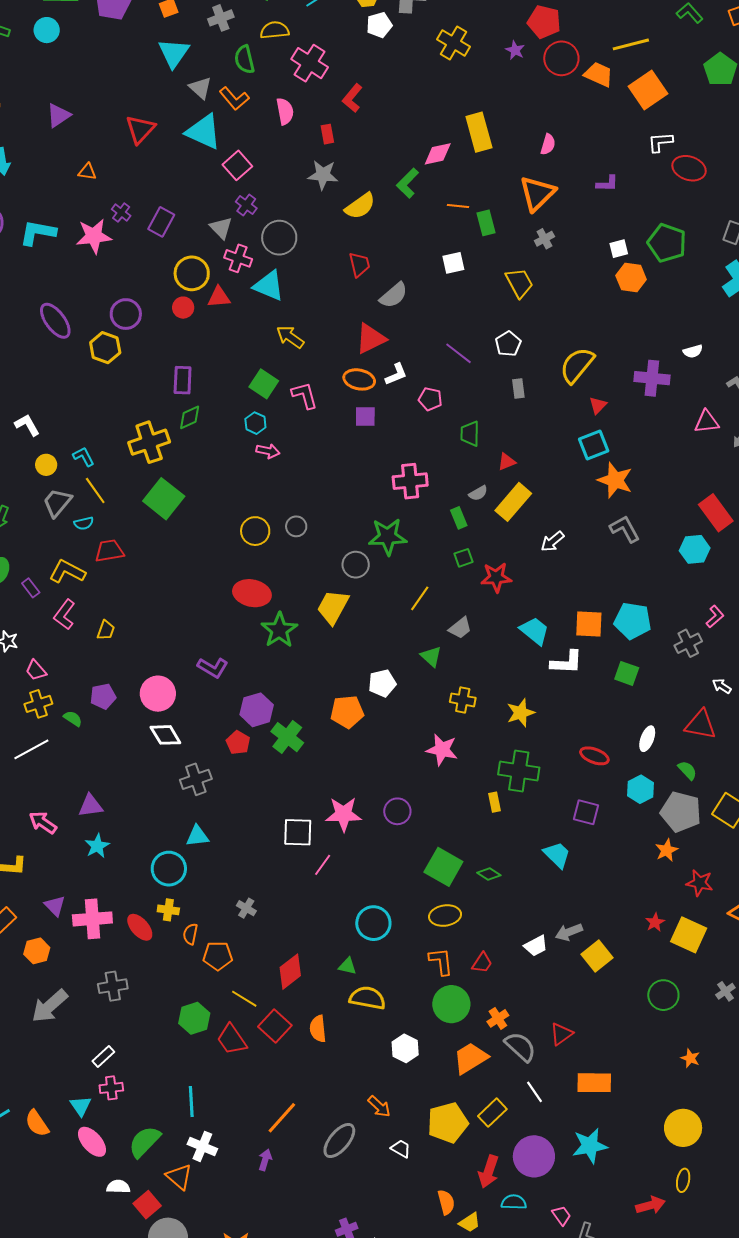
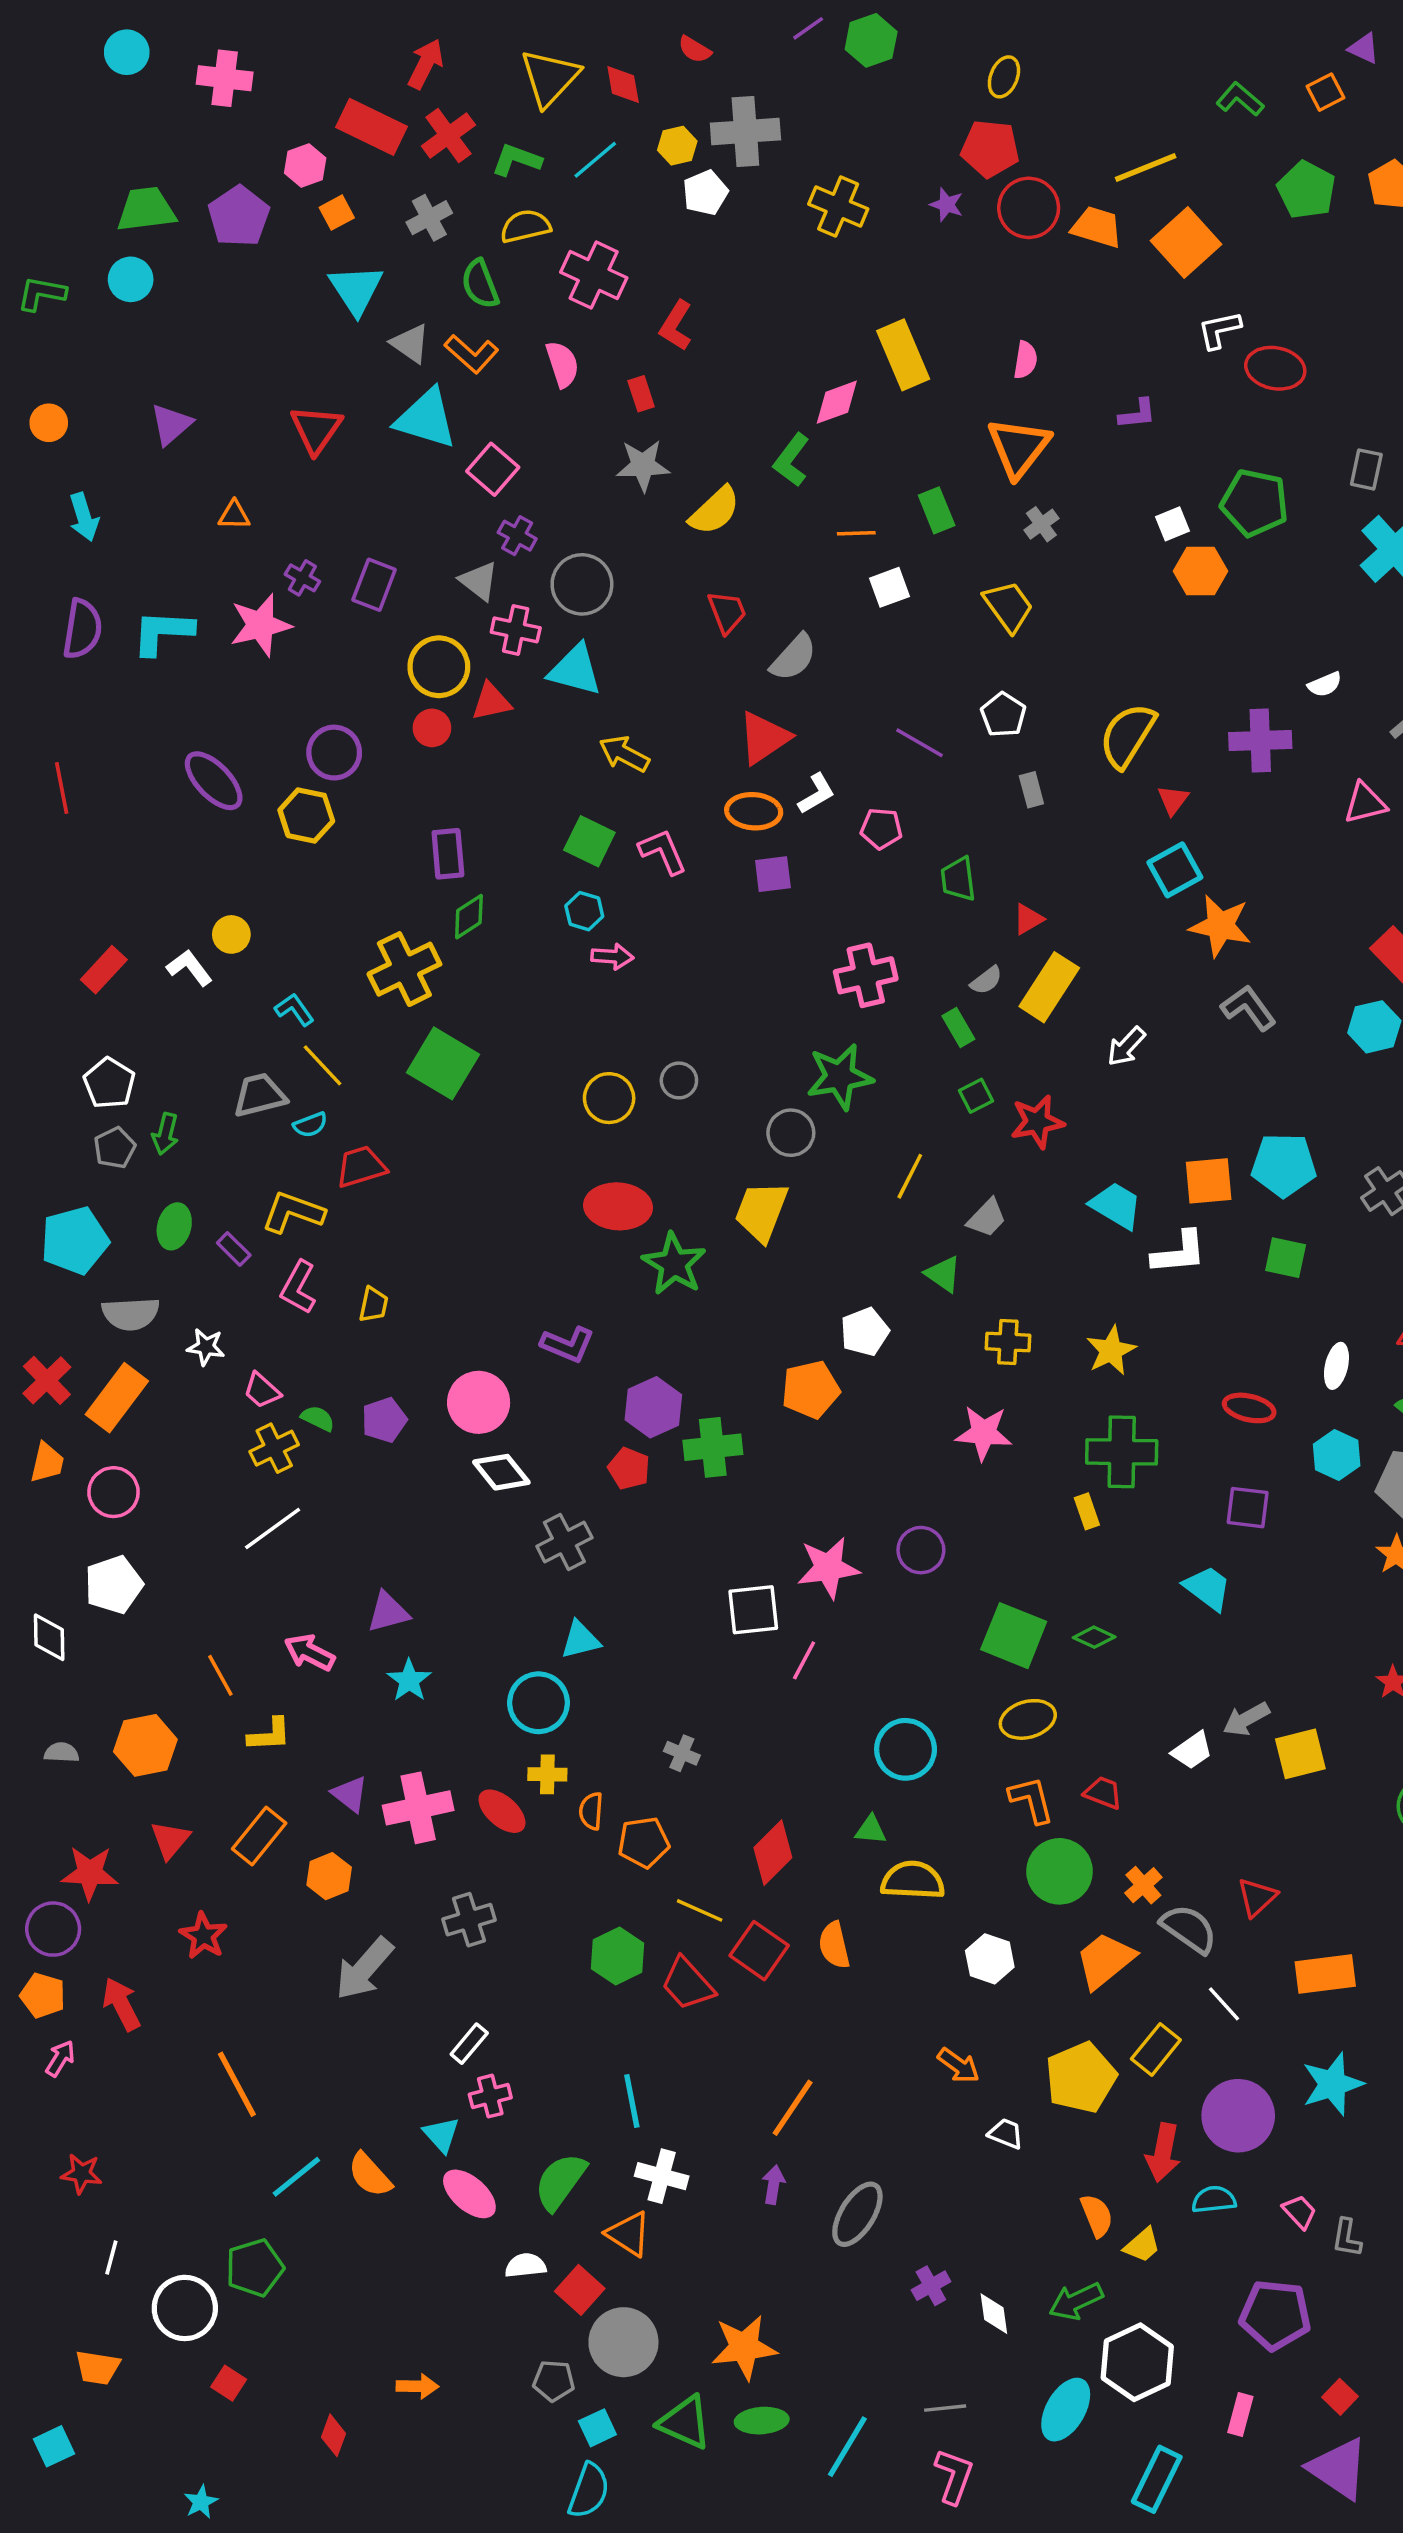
orange line: (458, 206) -> (856, 533), moved
yellow circle: (46, 465) -> (231, 934), moved
gray trapezoid: (57, 503) -> (260, 1095), turned 44
green semicircle: (73, 719) -> (318, 1418), moved
green cross: (287, 737) -> (713, 1447), turned -36
yellow square: (597, 956) -> (1300, 1754), turned 32
red trapezoid: (482, 963) -> (1103, 1793), turned -95
gray ellipse: (339, 1141) -> (857, 2214), moved

